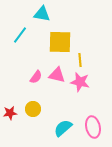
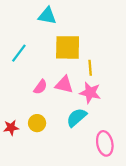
cyan line: (20, 35) -> (19, 53), moved
cyan semicircle: (63, 128) -> (77, 117), moved

